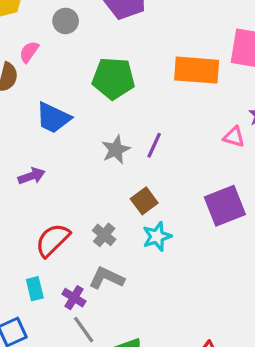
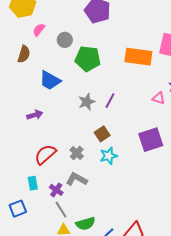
gray circle: (66, 21) -> (65, 40), moved
pink semicircle: (29, 52) -> (39, 30), moved

